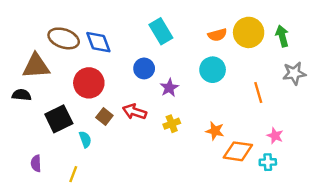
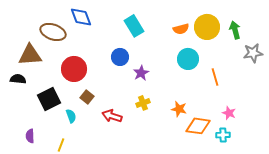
blue diamond: (98, 42) -> (81, 17), moved
cyan circle: (213, 70) -> (188, 59), moved
gray star: (294, 73) -> (253, 53), moved
red arrow: (134, 112) -> (112, 116), moved

